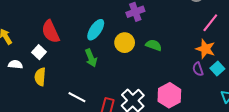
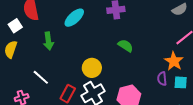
yellow circle: (125, 43) -> (92, 68), moved
green arrow: (91, 58) -> (48, 41), moved
cyan square: (217, 68) -> (181, 82), turned 32

